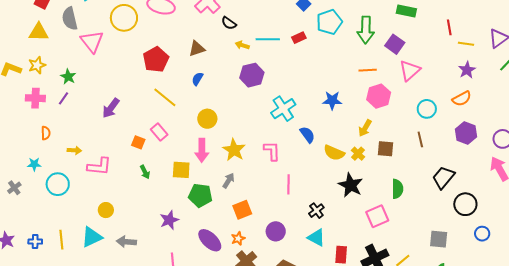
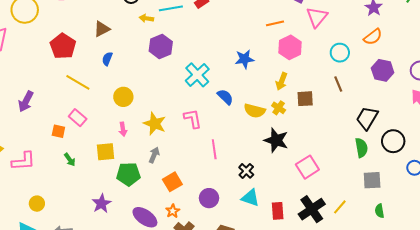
pink arrow: (202, 150) -> (123, 129), size x0.6
green semicircle: (397, 189) -> (361, 148), moved

